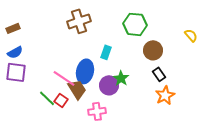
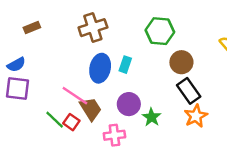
brown rectangle: (13, 28) -> (32, 28), moved
blue ellipse: (85, 71) -> (100, 68), moved
black rectangle: (159, 74) -> (189, 91), size x1.5
green star: (121, 78) -> (152, 117), moved

